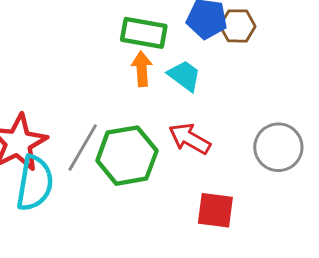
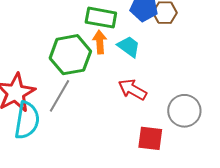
gray circle: (278, 147) -> (184, 111), moved
green hexagon: (127, 156) -> (70, 55), moved

